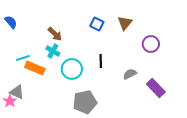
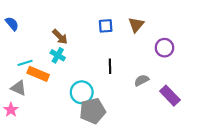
blue square: (97, 24) -> (106, 26), turned -32
cyan circle: (72, 69) -> (82, 92), moved
gray triangle: (17, 92) -> (19, 88), moved

